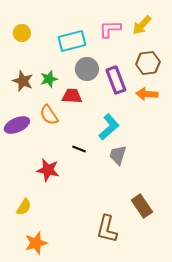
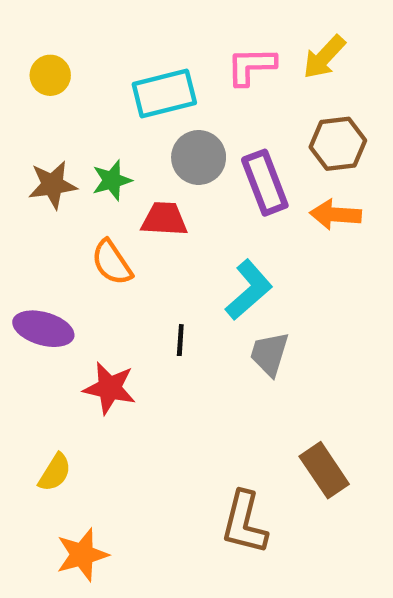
brown star: (23, 81) -> (53, 185), turned -30
purple ellipse: (17, 125) -> (43, 329), moved, turned 40
black line: (79, 149) -> (180, 340), turned 72

